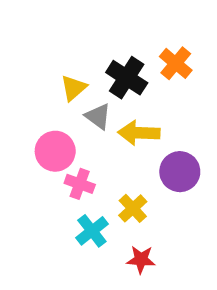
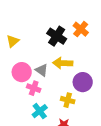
yellow triangle: (74, 88) -> (13, 41), moved
gray triangle: (98, 116) -> (42, 70), moved
yellow cross: (133, 208) -> (68, 100), moved, turned -32

